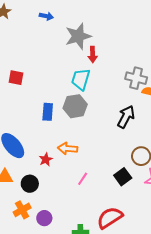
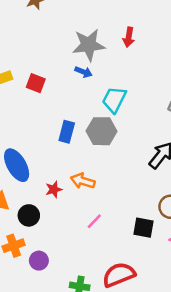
blue arrow: (46, 16) -> (83, 72), moved
gray star: (78, 36) -> (89, 45), moved
red arrow: (93, 55) -> (129, 37), moved
black square: (123, 177) -> (144, 228), turned 36

